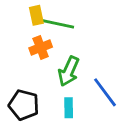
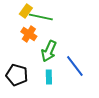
yellow rectangle: (36, 15) -> (26, 11), turned 48
orange cross: (41, 48) -> (29, 34), turned -35

